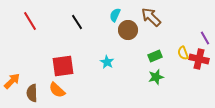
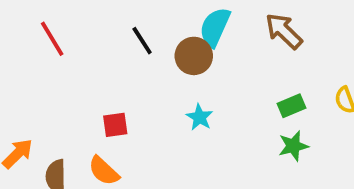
cyan semicircle: (115, 15) -> (215, 27), size x1.5
brown circle: (128, 30) -> (194, 56), moved
red square: (63, 66) -> (115, 125), size x0.6

